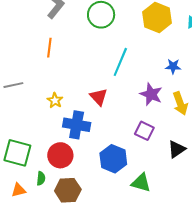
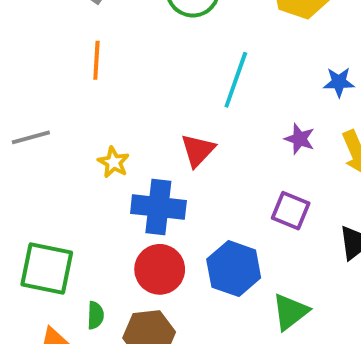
purple star: (151, 94) -> (300, 139), size x0.7
red triangle: (99, 97) -> (198, 150), turned 30
red circle: (60, 155) -> (160, 269), moved
green triangle: (141, 183) -> (290, 312), turned -50

